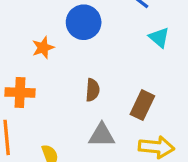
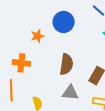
brown semicircle: (93, 90) -> (66, 64), size x1.5

